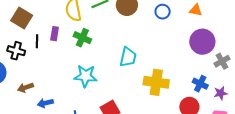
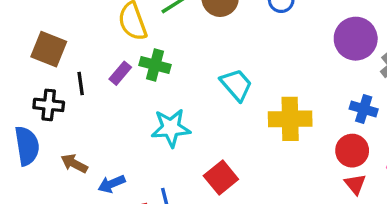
purple rectangle: (55, 34) -> (120, 73), moved, turned 40
cyan trapezoid: (128, 57) -> (236, 85), turned -45
brown arrow: (25, 88) -> (74, 164), turned 56

